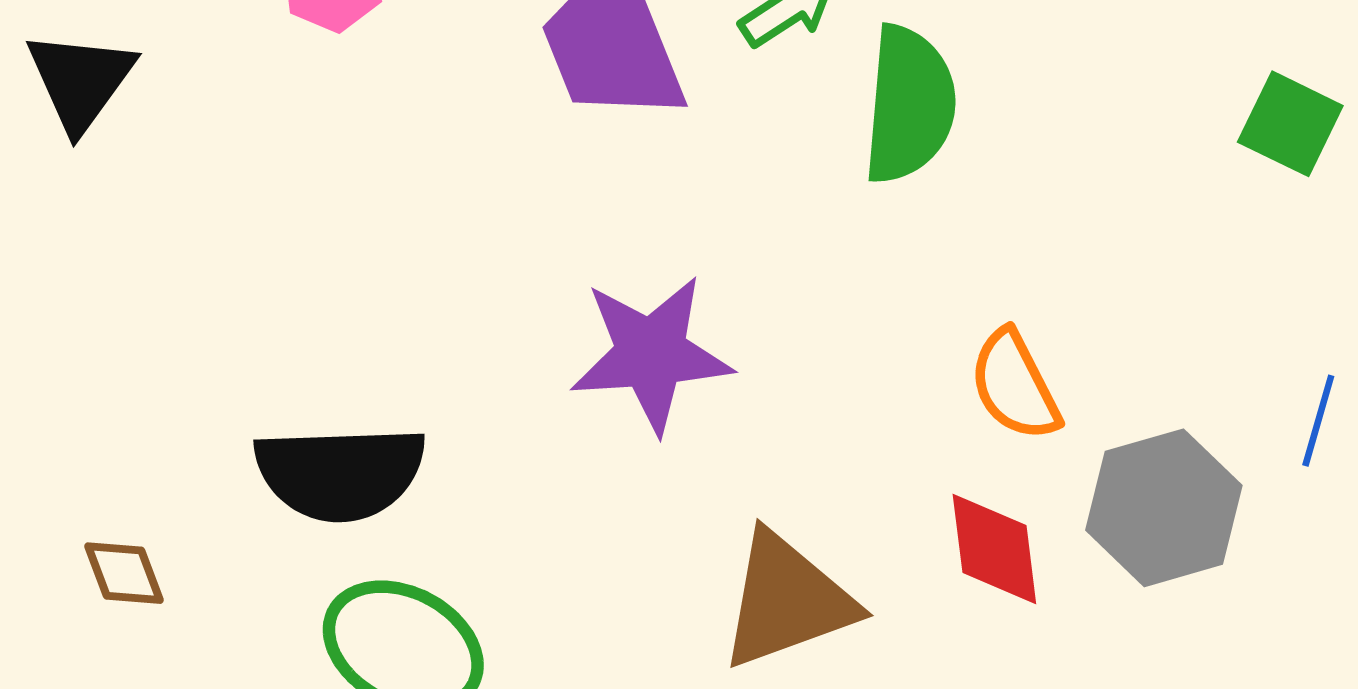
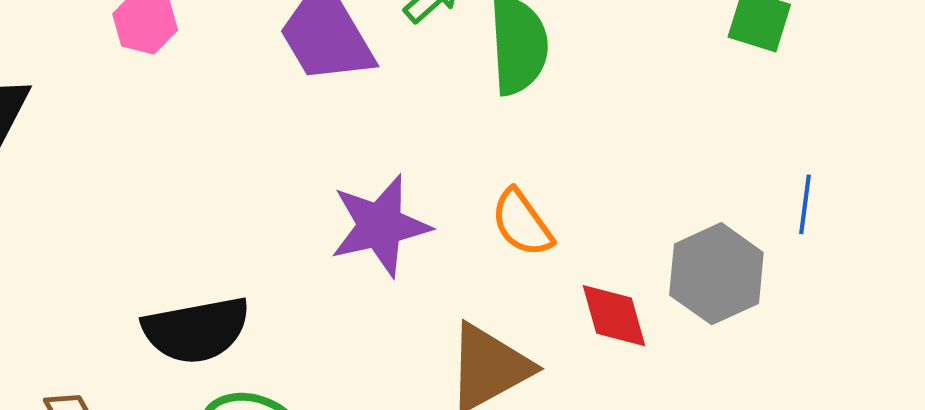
orange semicircle: (1015, 385) -> (522, 223), moved

